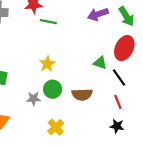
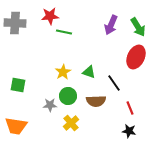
purple arrow: (98, 14) -> (111, 25), turned -48
green triangle: (100, 63) -> (89, 72), moved
black line: (119, 78) -> (114, 83), moved
yellow cross: (56, 127) -> (71, 123), moved

